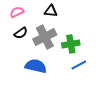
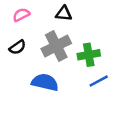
black semicircle: (21, 33) -> (17, 47), moved

